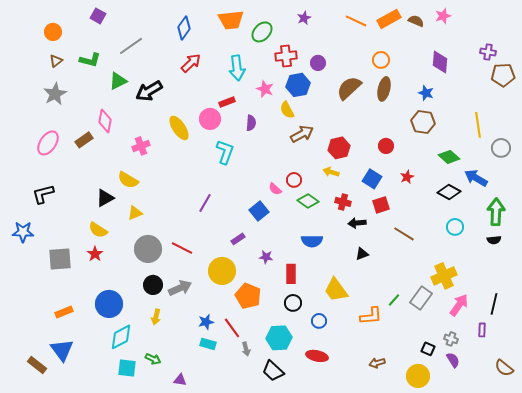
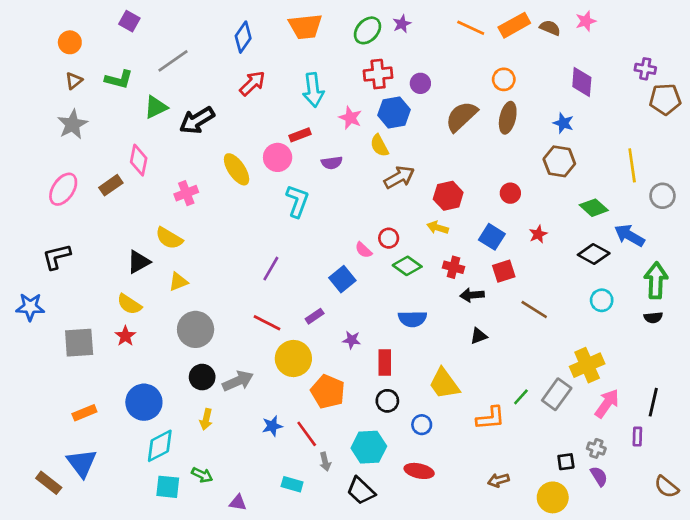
green ellipse: (262, 32) -> (367, 30), moved
purple semicircle: (251, 123) -> (332, 163), turned 77
red line: (182, 248) -> (267, 323), moved
cyan rectangle: (208, 344) -> (292, 484), moved
black square: (428, 349) -> (566, 462), turned -32

